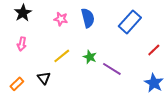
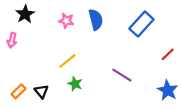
pink arrow: (22, 44) -> (12, 40), moved
green star: (90, 57) -> (75, 84), moved
black triangle: (44, 78) -> (41, 91), moved

